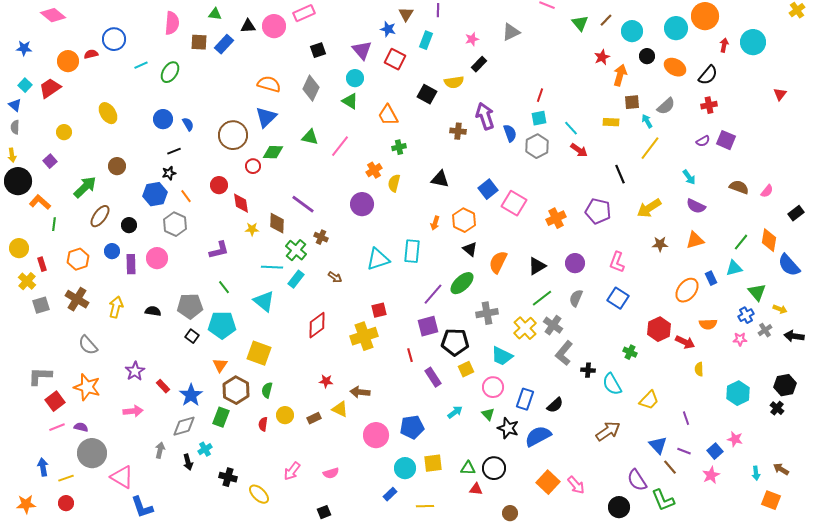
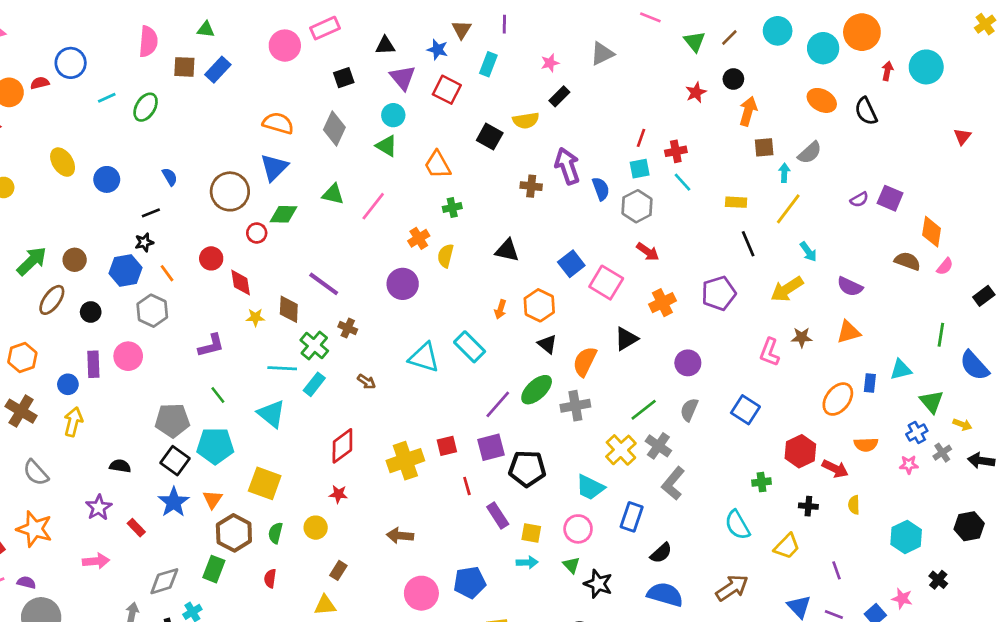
black triangle: (248, 26) -> (385, 46), moved
cyan circle: (632, 31) -> (778, 31), moved
black circle: (647, 56) -> (733, 79), moved
red star: (602, 57) -> (696, 92), moved
black semicircle: (708, 75) -> (866, 111), turned 115
red cross: (709, 105) -> (676, 151), moved
blue circle: (163, 119) -> (107, 179), moved
cyan arrow: (647, 121) -> (784, 173), turned 32
yellow rectangle: (611, 122) -> (736, 202), moved
red arrow: (579, 150) -> (648, 252), moved
brown circle: (117, 166) -> (75, 260), moved
cyan arrow: (689, 177) -> (808, 252), moved
purple pentagon: (598, 211) -> (719, 293), turned -30
orange diamond: (769, 240) -> (932, 232), moved
green line: (741, 242) -> (941, 335), moved, turned -30
blue circle: (112, 251) -> (68, 384), moved
cyan rectangle: (412, 251) -> (470, 347), turned -50
cyan triangle: (378, 259) -> (424, 358), turned 35
pink L-shape: (617, 262) -> (770, 352), moved
black triangle: (537, 266) -> (626, 339), moved
blue rectangle: (711, 278) -> (870, 383), turned 32
red square: (379, 310) -> (447, 446), moved
black semicircle: (153, 311) -> (120, 466), moved
gray cross: (487, 313) -> (575, 406), moved
black square: (192, 336) -> (175, 461), size x1.5
green cross: (630, 352) -> (762, 482), turned -32
yellow square: (466, 369) -> (531, 533), moved, turned 35
black cross: (588, 370) -> (808, 506), moved
red star: (326, 381) -> (338, 494), moved
blue star: (191, 395) -> (174, 502), moved
blue rectangle: (525, 399) -> (632, 517), moved
black cross: (777, 408) -> (938, 580), moved
yellow triangle: (340, 409) -> (325, 605), moved, turned -30
cyan arrow: (455, 412) -> (527, 562), turned 35
yellow circle: (285, 415) -> (316, 528), moved
brown rectangle: (314, 418) -> (338, 570), turned -32
blue semicircle: (538, 436) -> (665, 595), moved, turned 44

